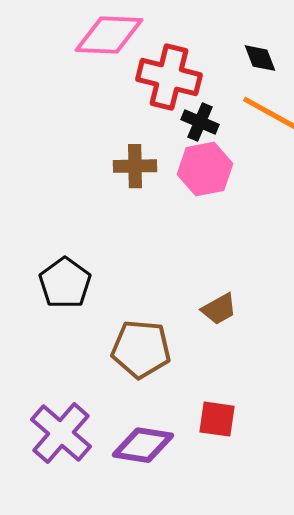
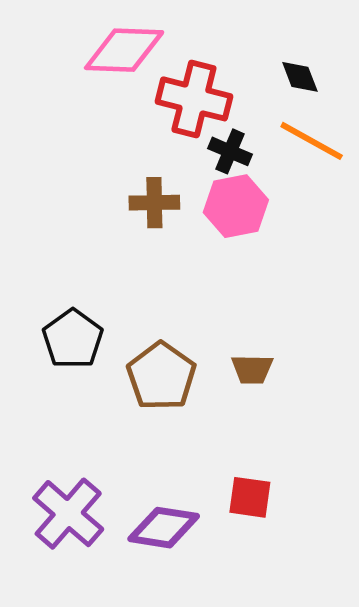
brown trapezoid: (219, 309) -> (252, 369), turned 30
brown pentagon: (141, 349) -> (161, 376), moved, turned 30

